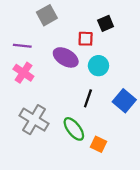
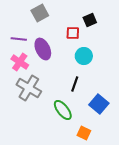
purple ellipse: (66, 57) -> (43, 49), moved, turned 35
blue square: (124, 101) -> (99, 104), moved
gray cross: (34, 120) -> (29, 88), moved
orange square: (98, 144) -> (84, 133), moved

